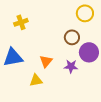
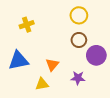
yellow circle: (85, 13) -> (79, 15), moved
purple star: (71, 66) -> (78, 78), moved

